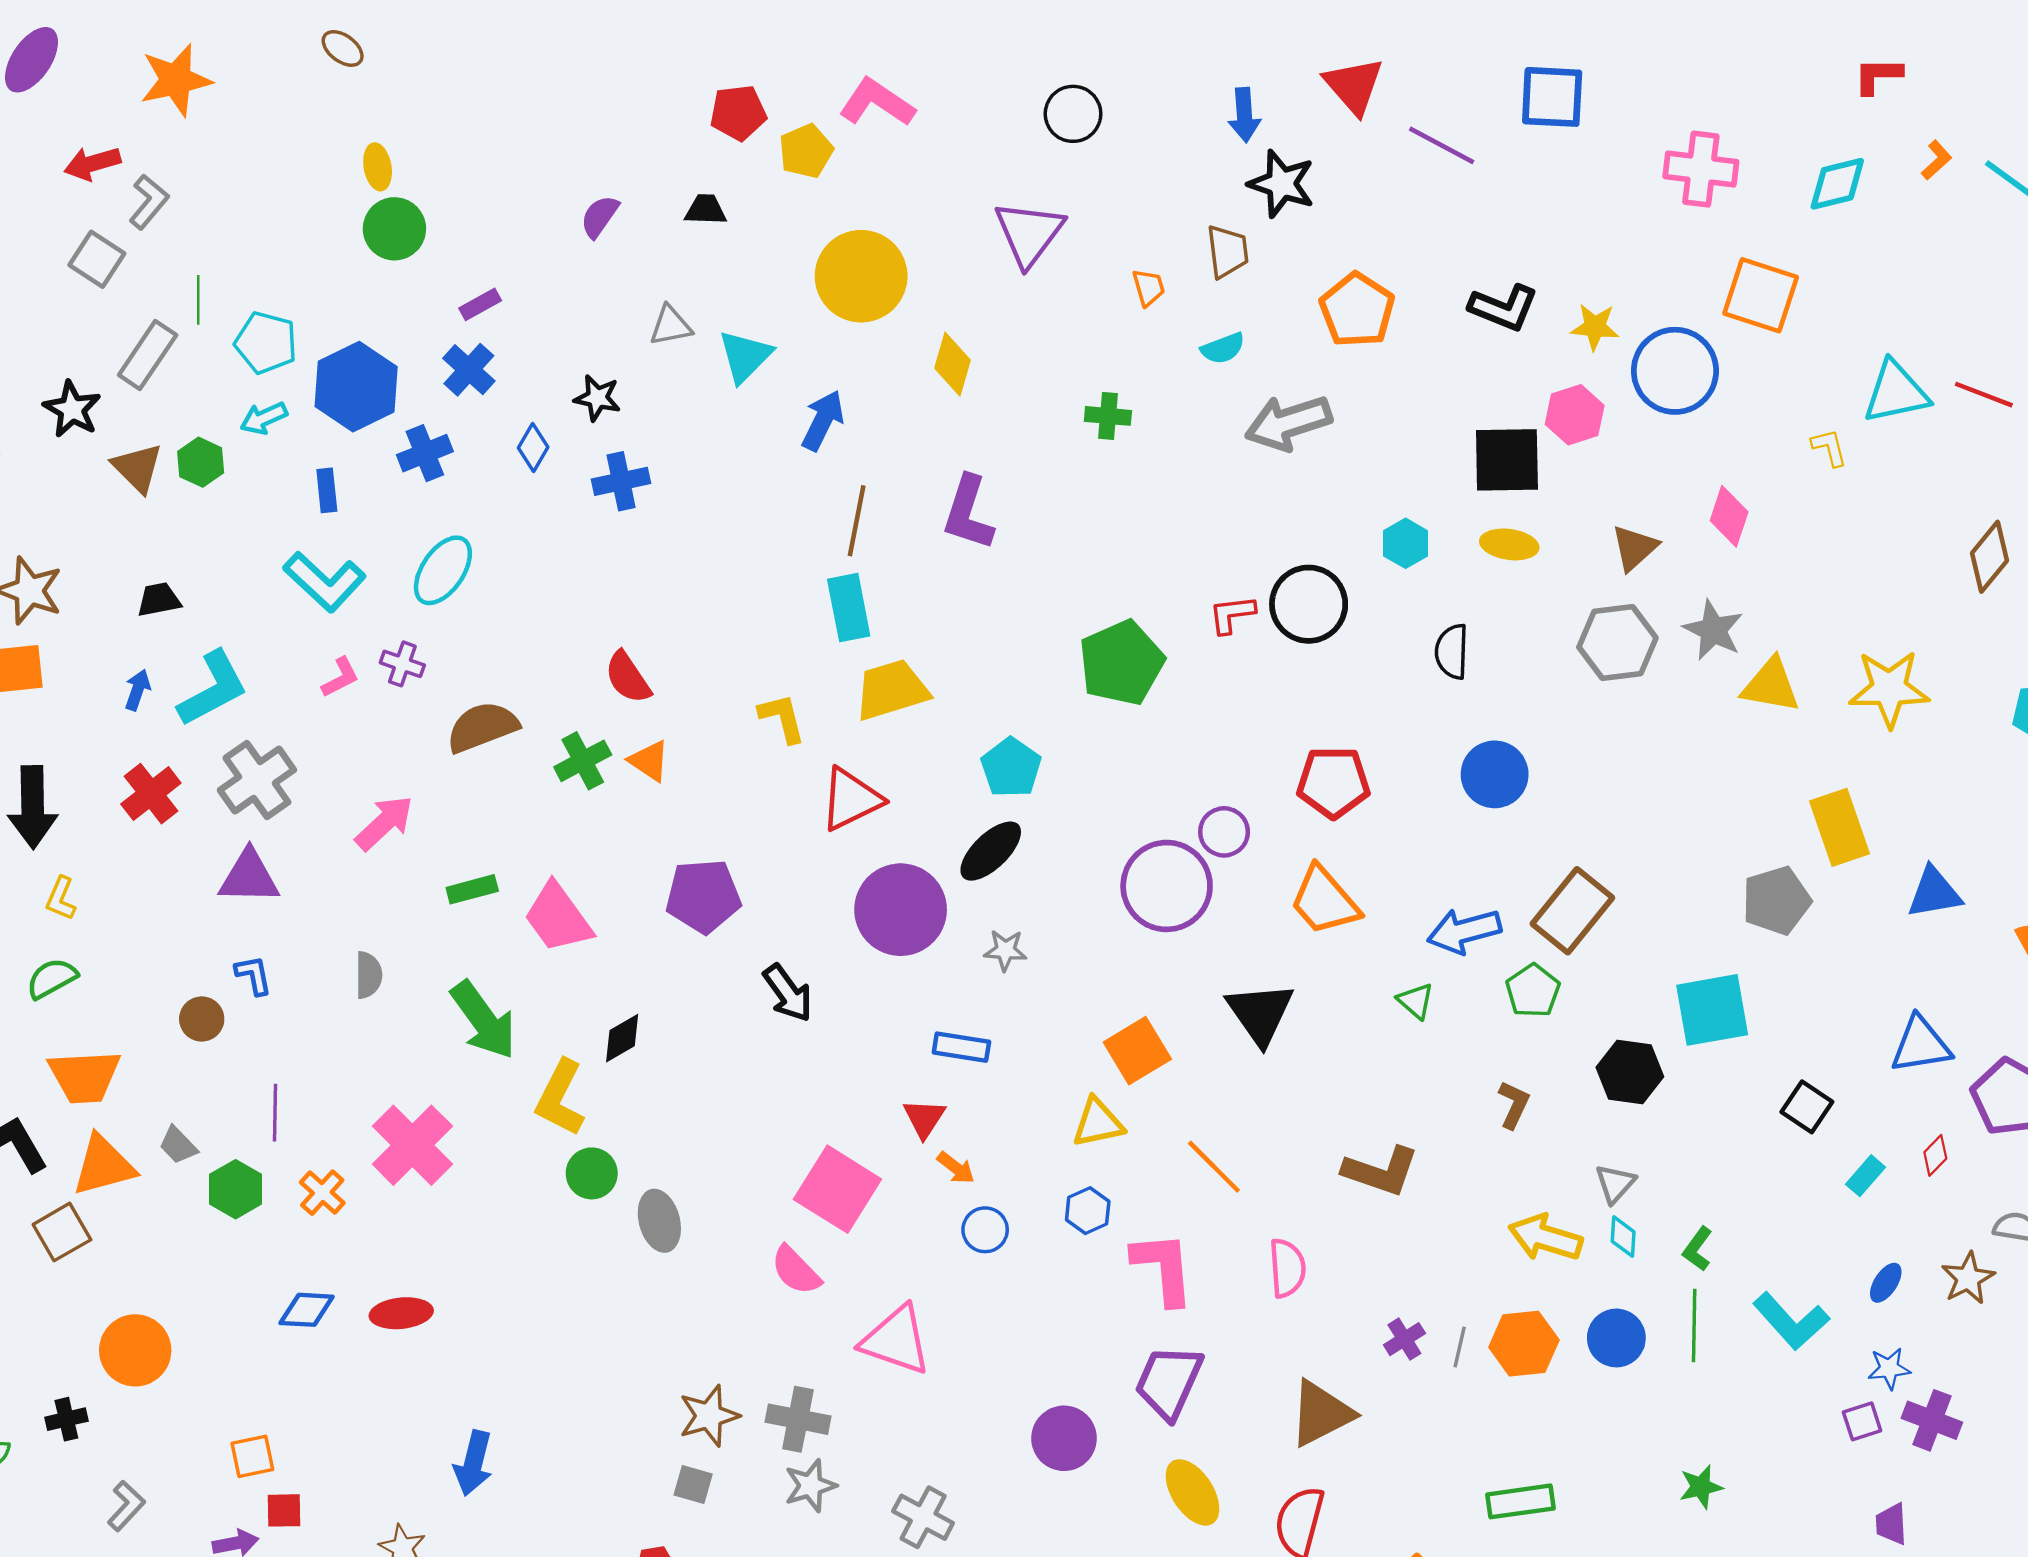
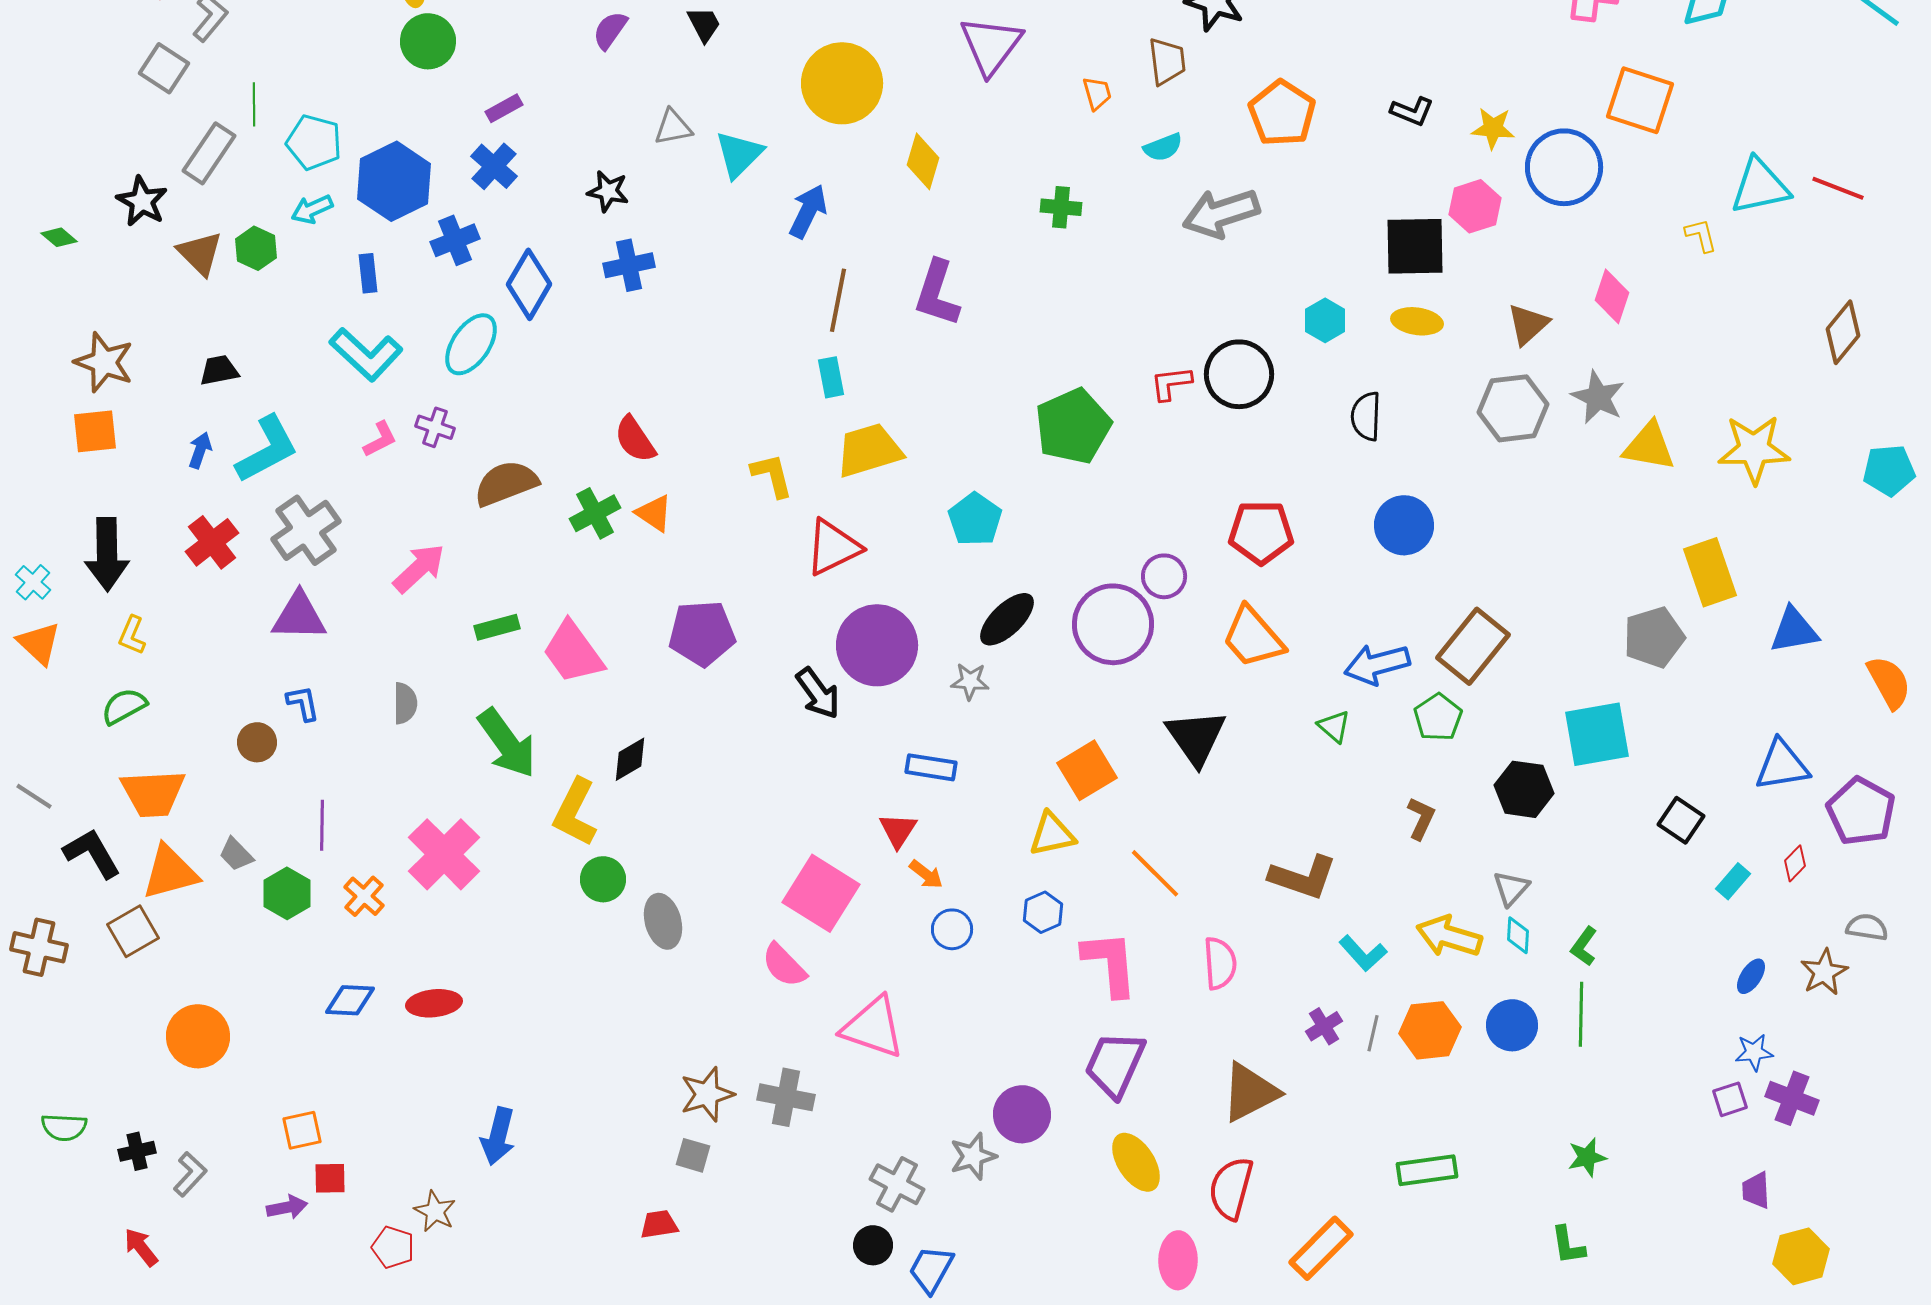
black trapezoid: (706, 210) -> (704, 24), turned 60
black L-shape: (1504, 308) -> (1412, 111), size x0.7
blue diamond: (533, 447) -> (529, 284), moved, size x1.6
cyan rectangle: (849, 608) -> (831, 377), size x0.7
black ellipse: (991, 851) -> (1007, 619), moved
black arrow: (788, 993) -> (818, 693), moved
cyan L-shape: (1791, 1321) -> (1363, 953), moved, size x0.7
black cross: (66, 1419) -> (137, 1151), moved
gray star: (810, 1486) -> (973, 1156), moved

